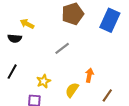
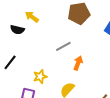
orange arrow: (89, 75) -> (78, 63), moved

